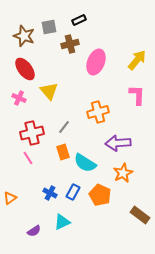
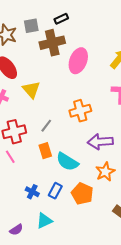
brown cross: (70, 44) -> (52, 43), size x1.4

